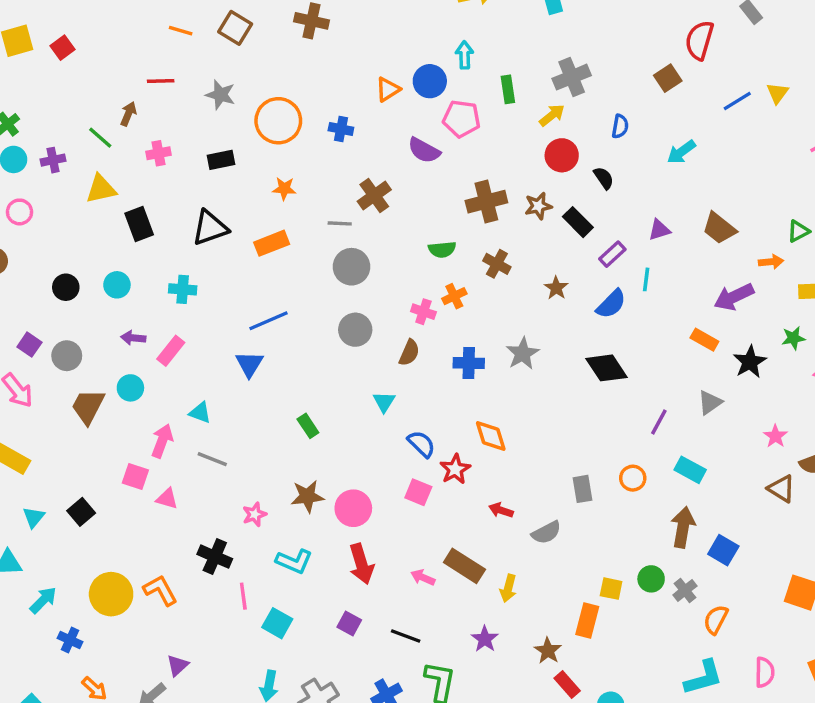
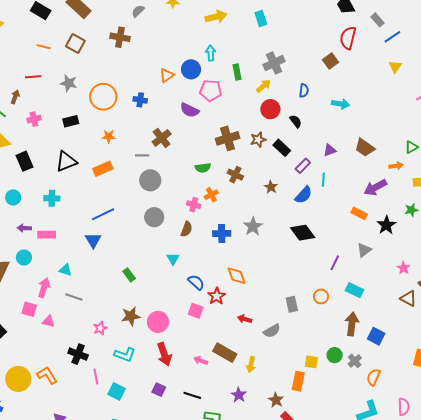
blue line: (737, 101) -> (392, 37), moved
cyan arrow: (681, 152) -> (340, 104), turned -132
pink rectangle: (171, 351) -> (47, 235), turned 54

